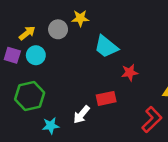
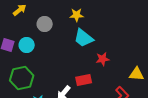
yellow star: (80, 18) -> (77, 15), moved
yellow arrow: (27, 33) -> (20, 10), moved

